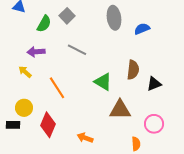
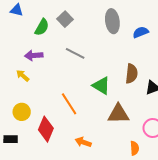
orange line: (57, 88) -> (69, 104), moved
black rectangle: (13, 125) -> (11, 139), moved

